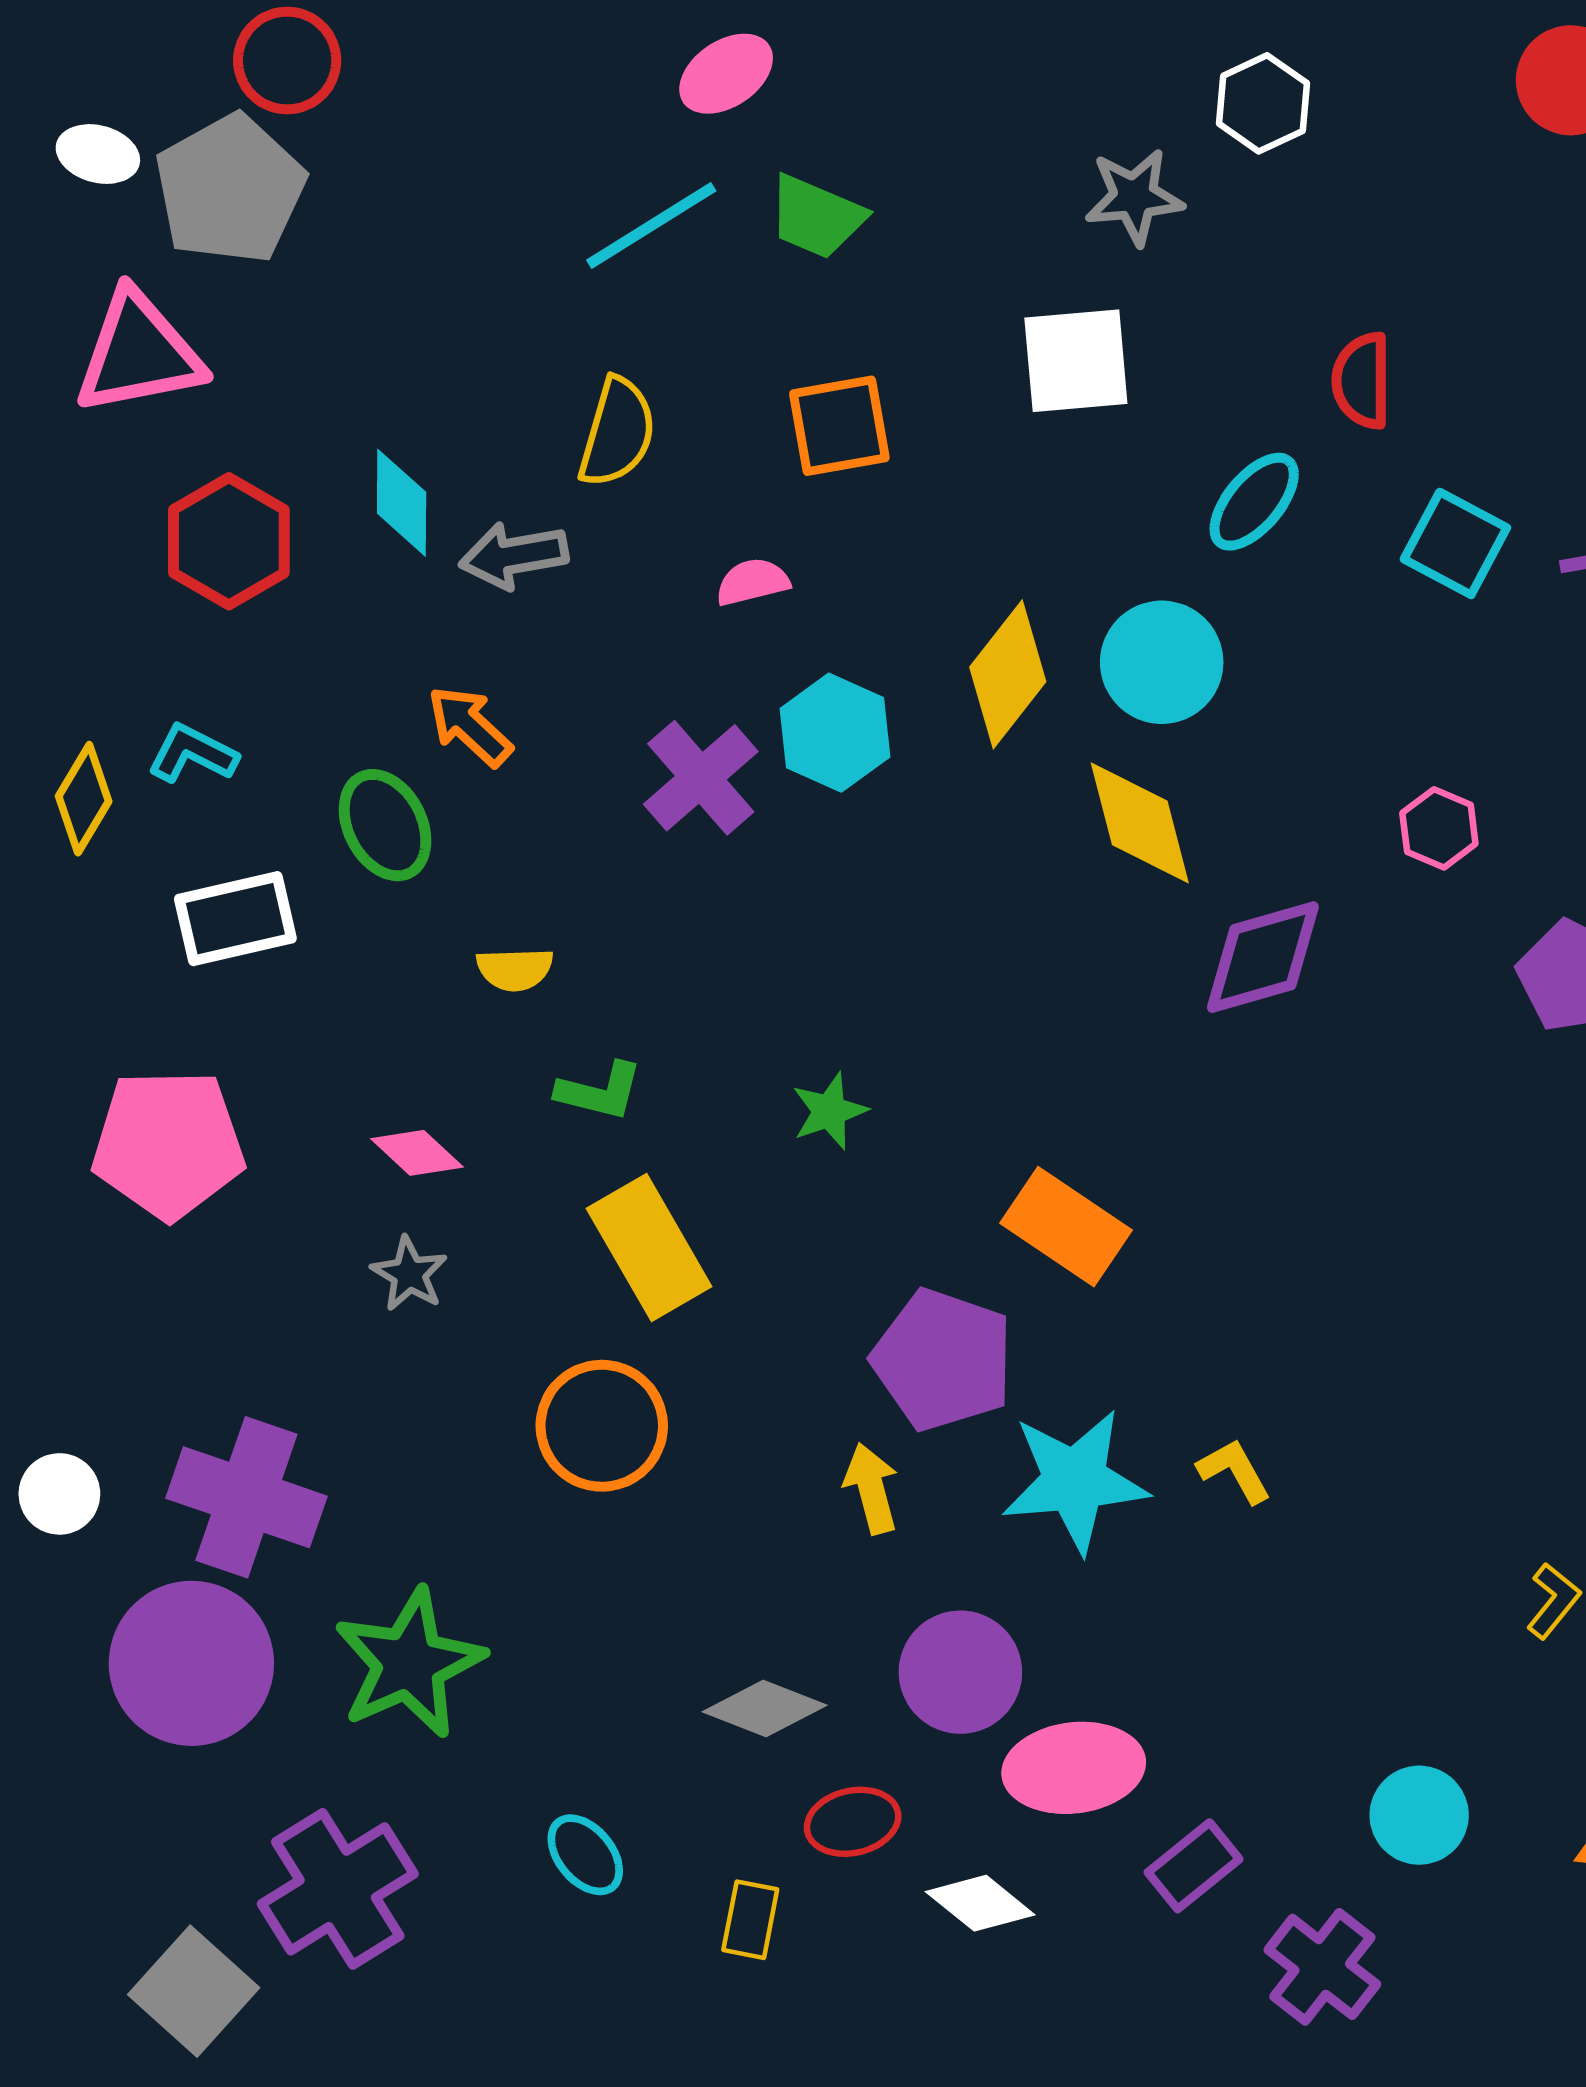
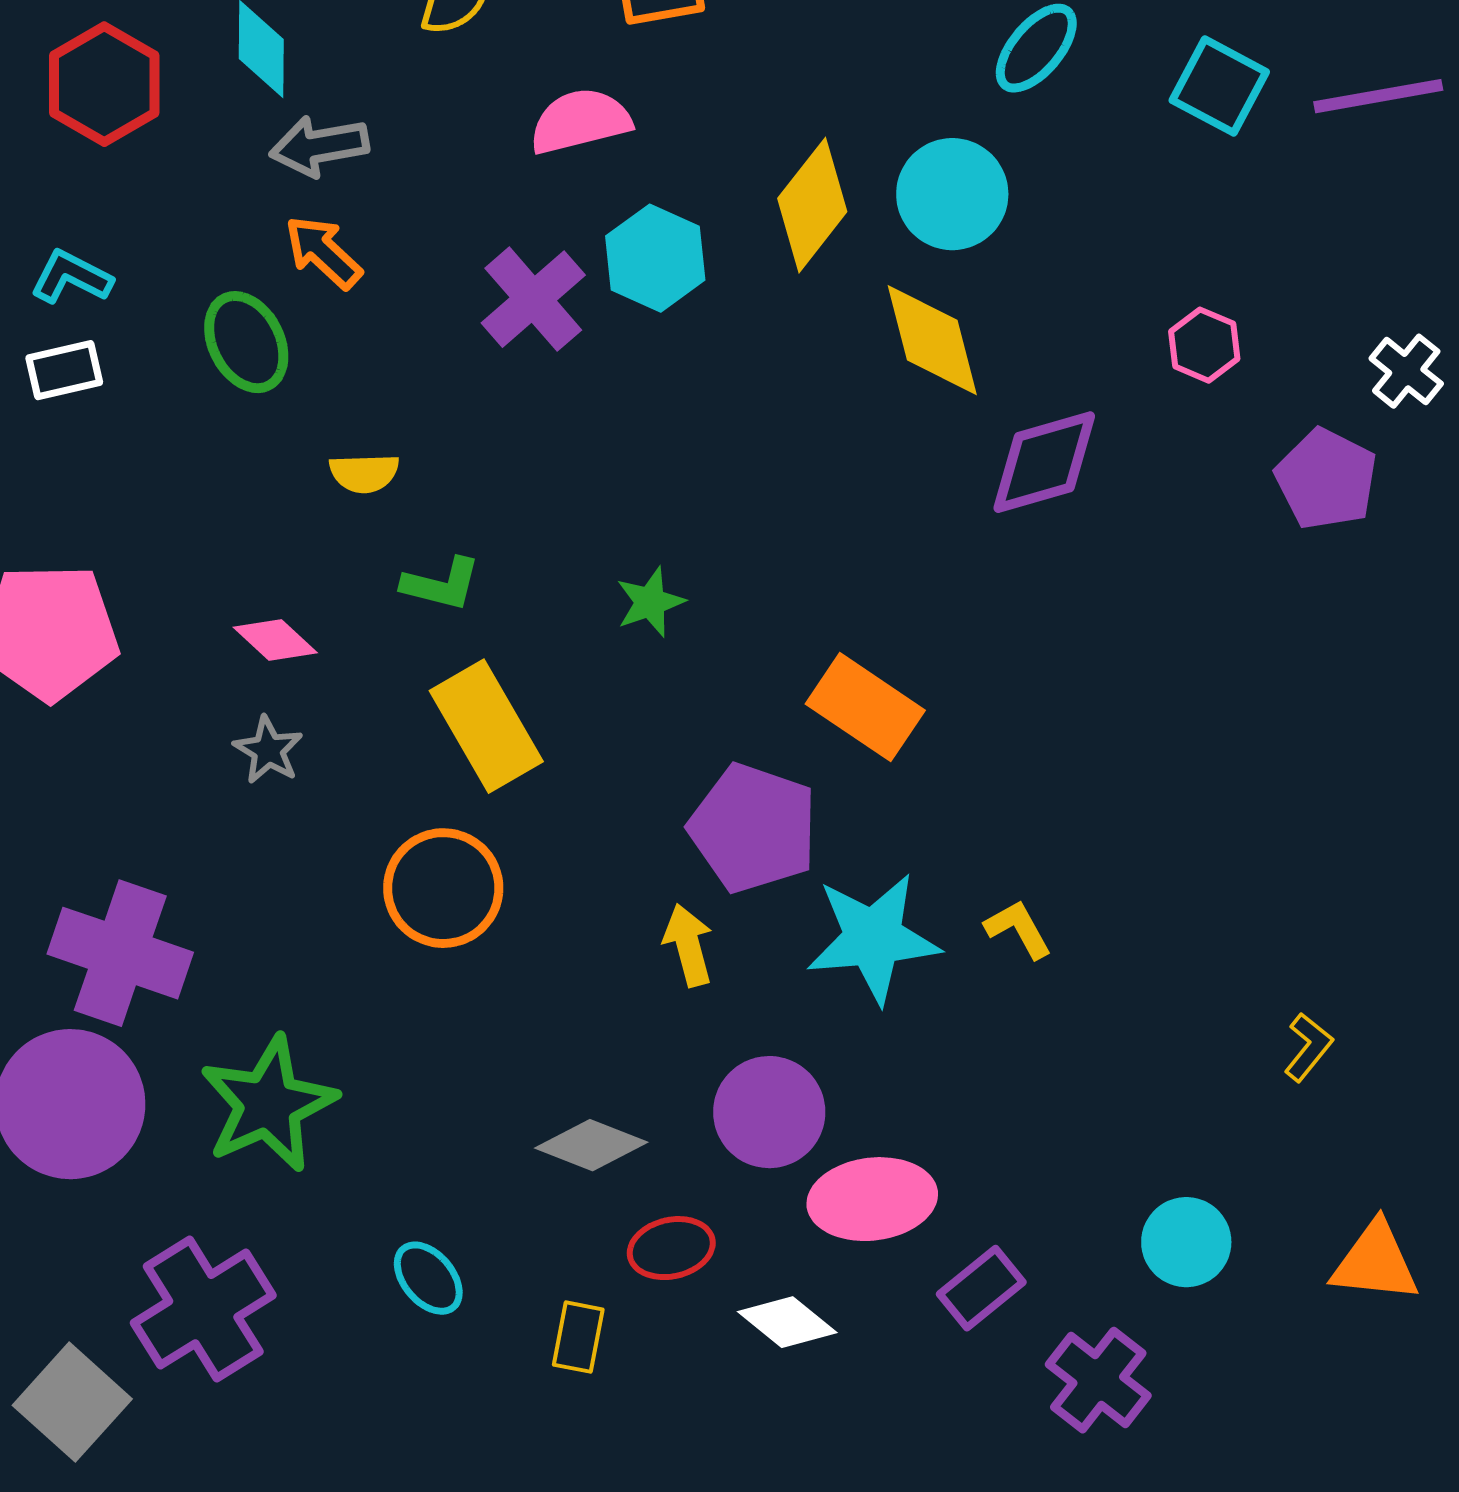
gray arrow: (514, 556) -> (319, 146), moved
pink semicircle: (752, 582) -> (580, 121), size x1.5
white rectangle: (235, 919) -> (64, 370), moved, size x0.7

